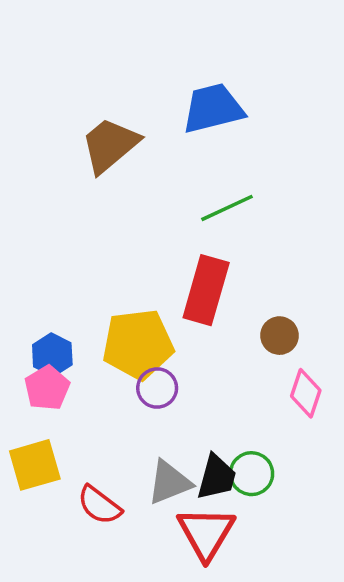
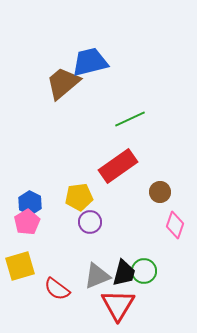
blue trapezoid: (213, 108) -> (90, 62), moved
red rectangle: (206, 290) -> (118, 166), turned 39
yellow pentagon: (138, 344) -> (79, 197), size x0.7

